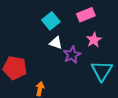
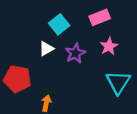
white triangle: (56, 43) -> (46, 49), moved, turned -48
purple star: (72, 55) -> (75, 53), moved

